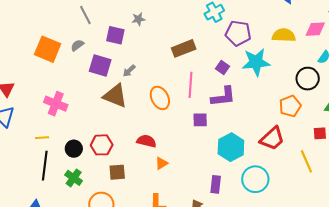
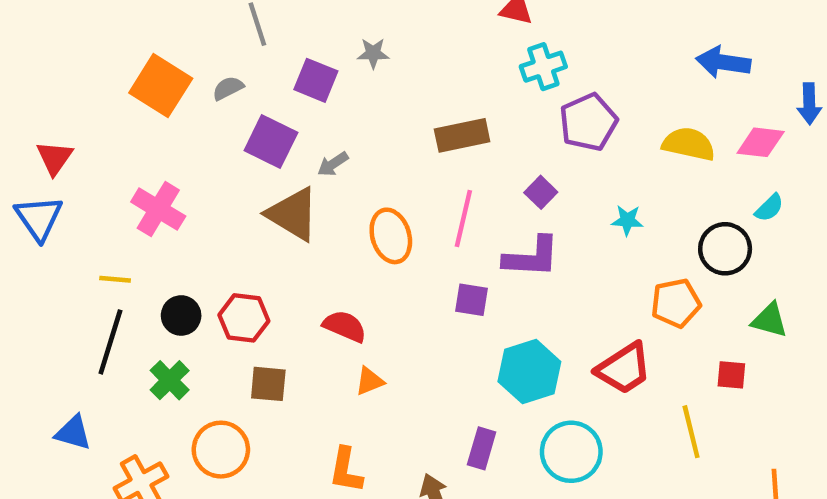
purple pentagon: (238, 33) -> (588, 122), turned 30
cyan star: (256, 62) -> (627, 220), moved, size x0.5

